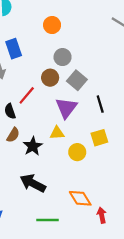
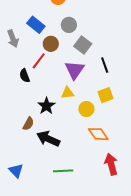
blue rectangle: (14, 49) -> (36, 25), moved, turned -30
brown circle: (50, 78) -> (51, 44), moved
brown semicircle: (13, 135) -> (28, 124), moved
orange diamond: (80, 198) -> (98, 134), moved
red arrow: (102, 215) -> (111, 164), size x1.5

